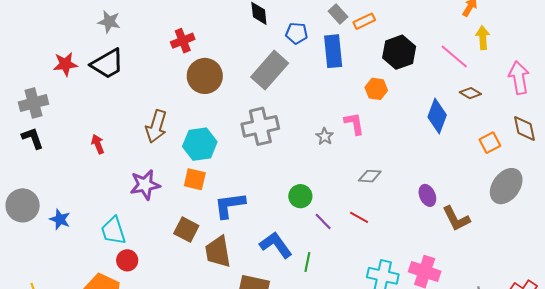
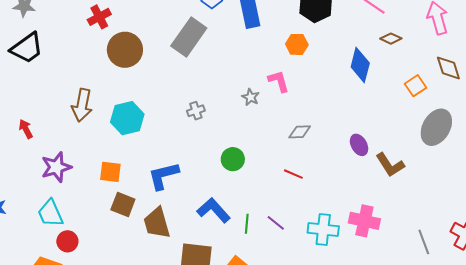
gray cross: (260, 126) -> (196, 111), moved, size x0.5
orange square: (195, 179) -> (110, 172), moved
purple star: (145, 185) -> (56, 167), moved
purple line: (323, 222) -> (276, 223), moved

